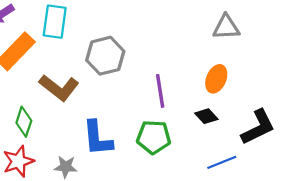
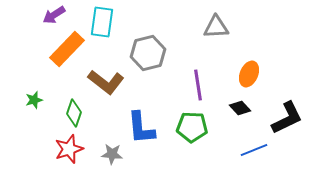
gray triangle: (226, 27) -> (216, 27), moved

